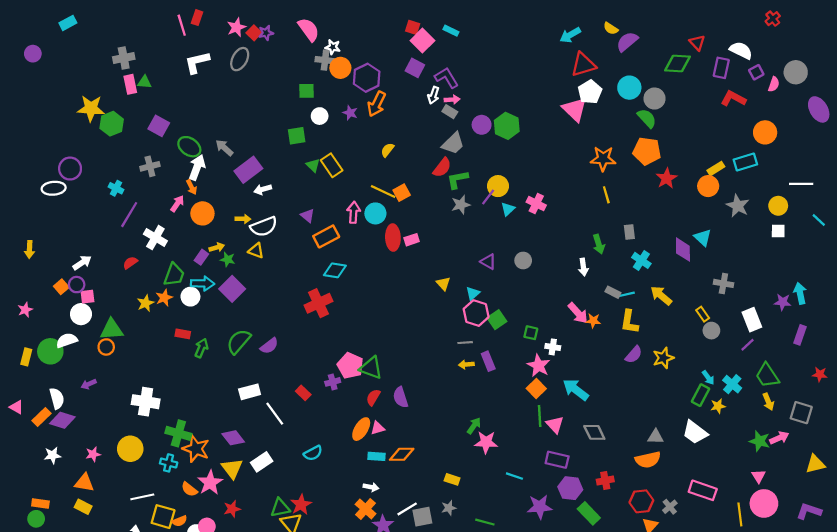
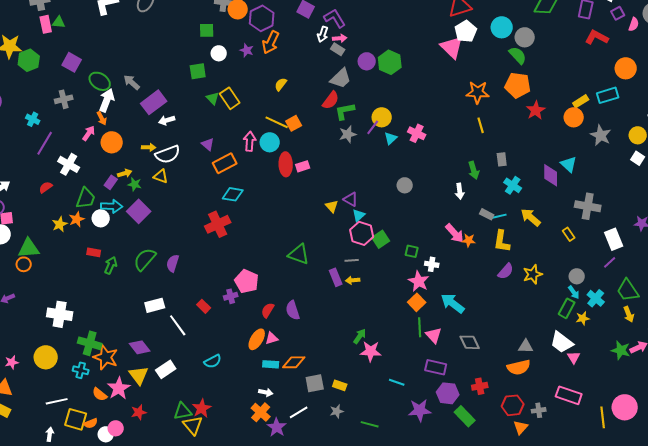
white square: (778, 231) -> (638, 158), turned 32
purple triangle: (488, 262) -> (351, 199), moved
gray cross: (723, 283) -> (588, 206), size x1.4
gray circle: (711, 331) -> (577, 276), moved
purple semicircle: (269, 346) -> (173, 263), turned 144
purple rectangle: (488, 361) -> (336, 277), moved
green triangle: (371, 368) -> (299, 254), moved
pink triangle: (758, 476) -> (574, 357), moved
gray cross: (670, 507) -> (539, 410), turned 32
gray square: (422, 517) -> (315, 383), moved

